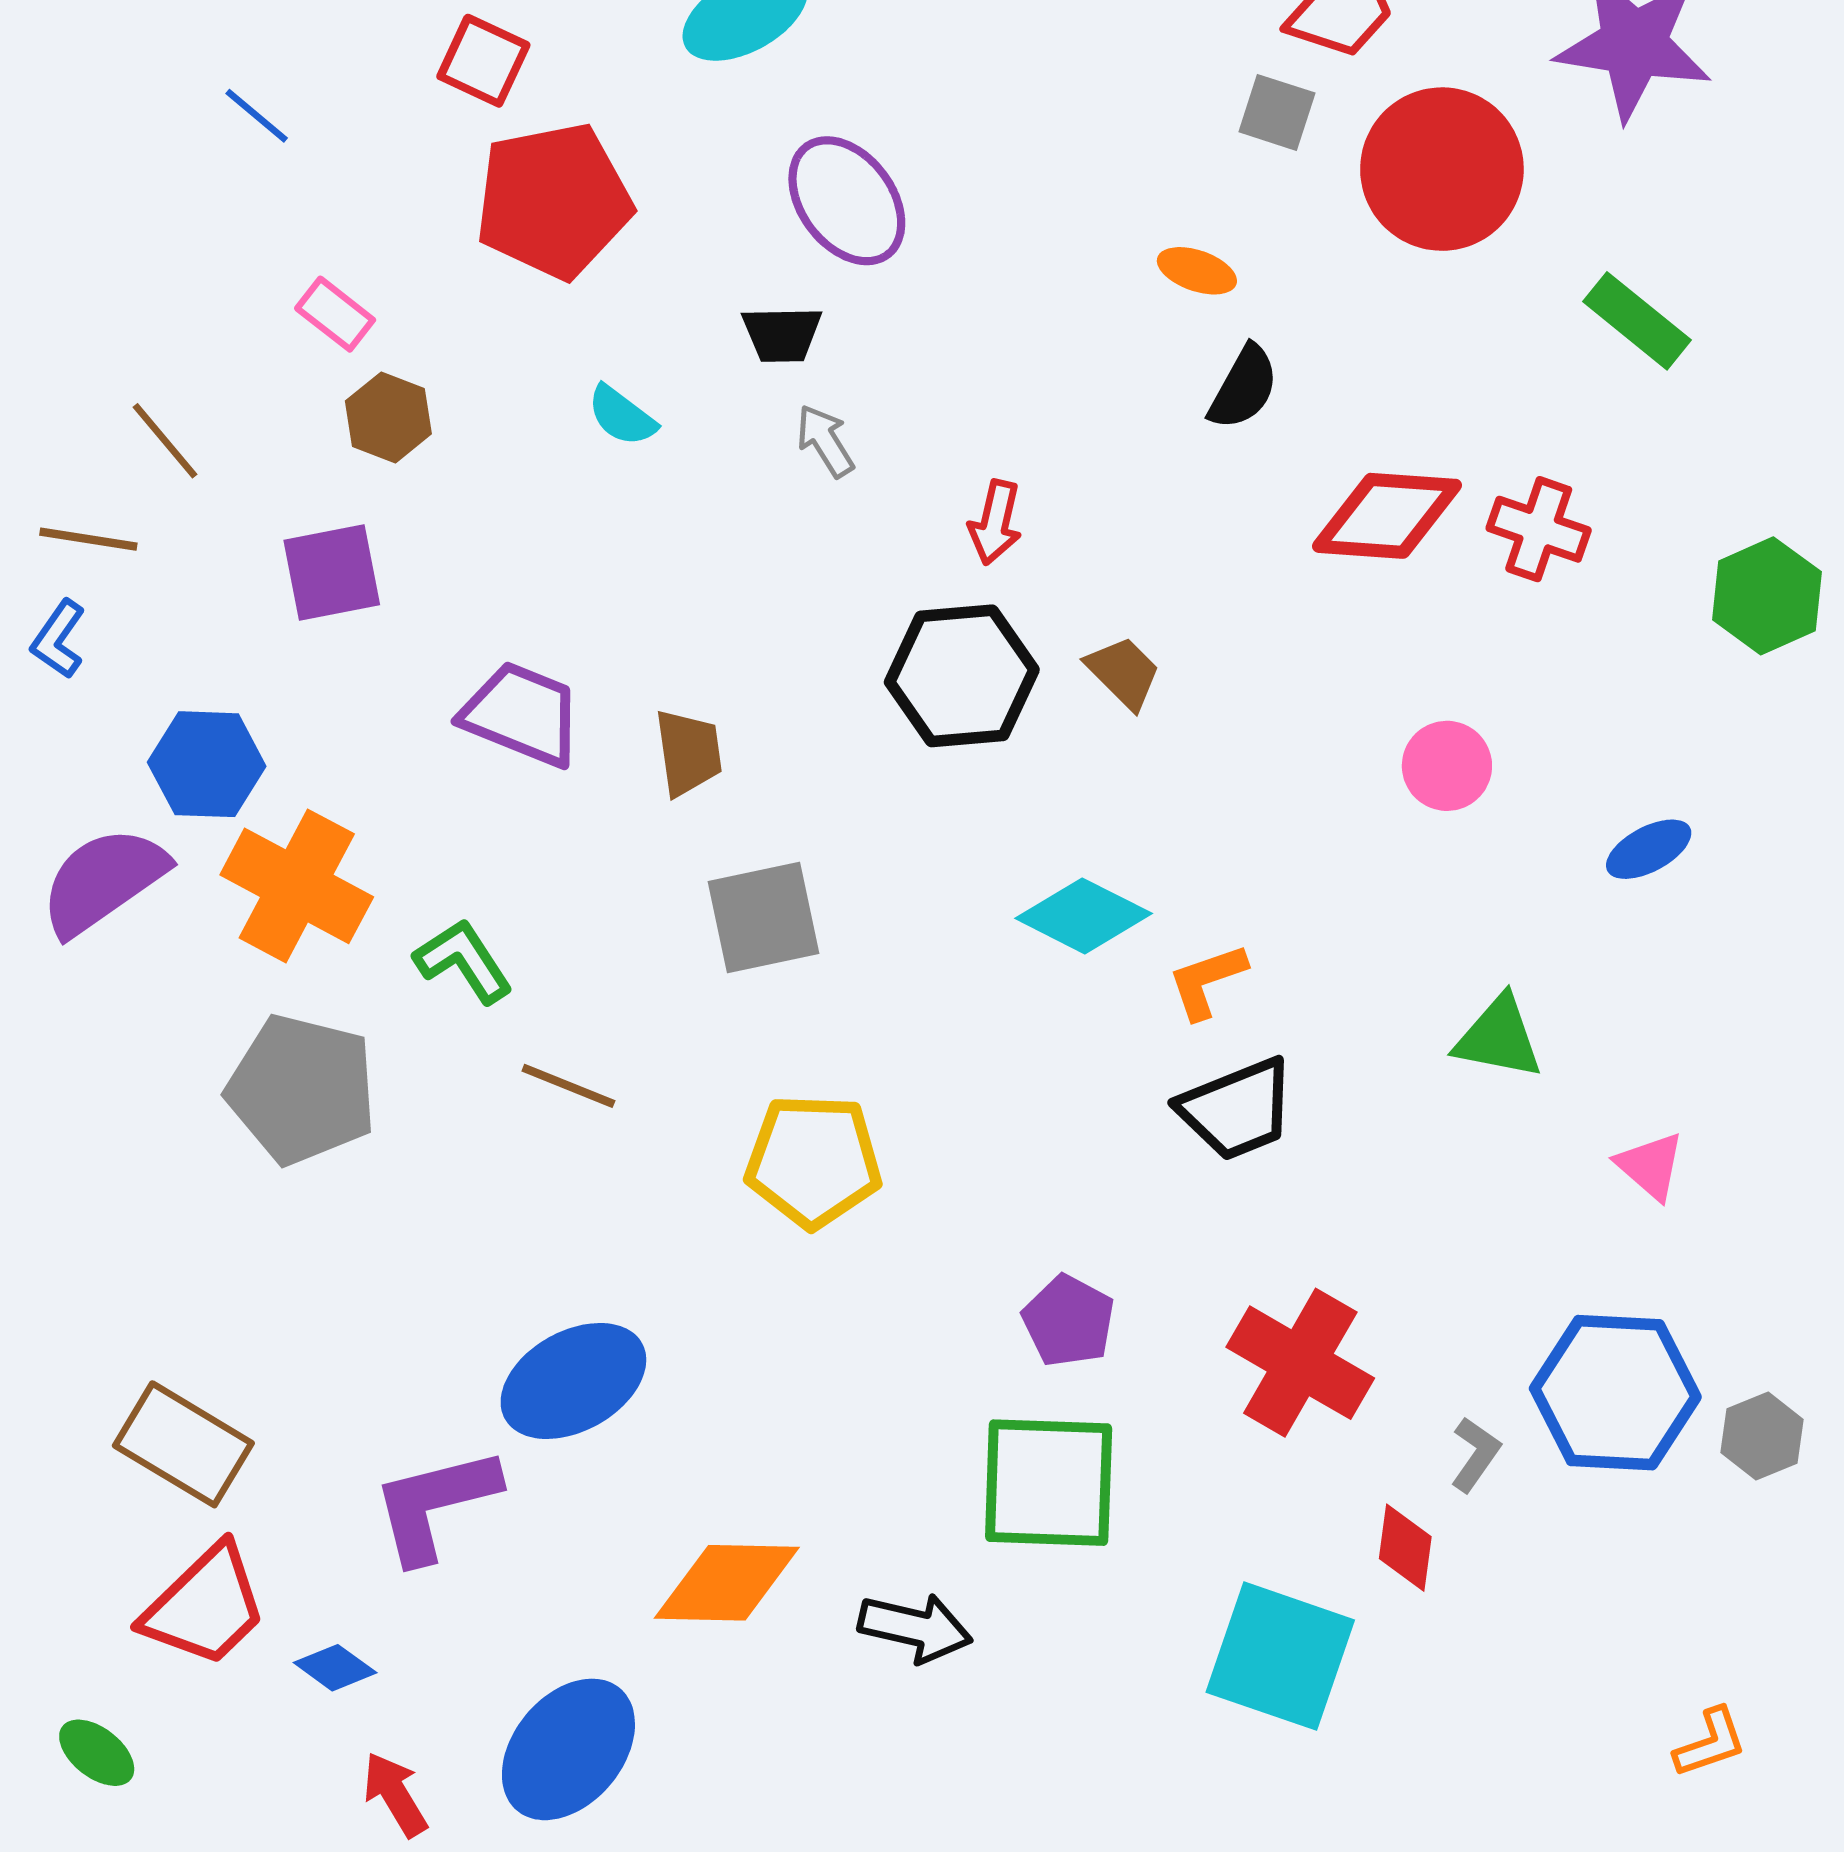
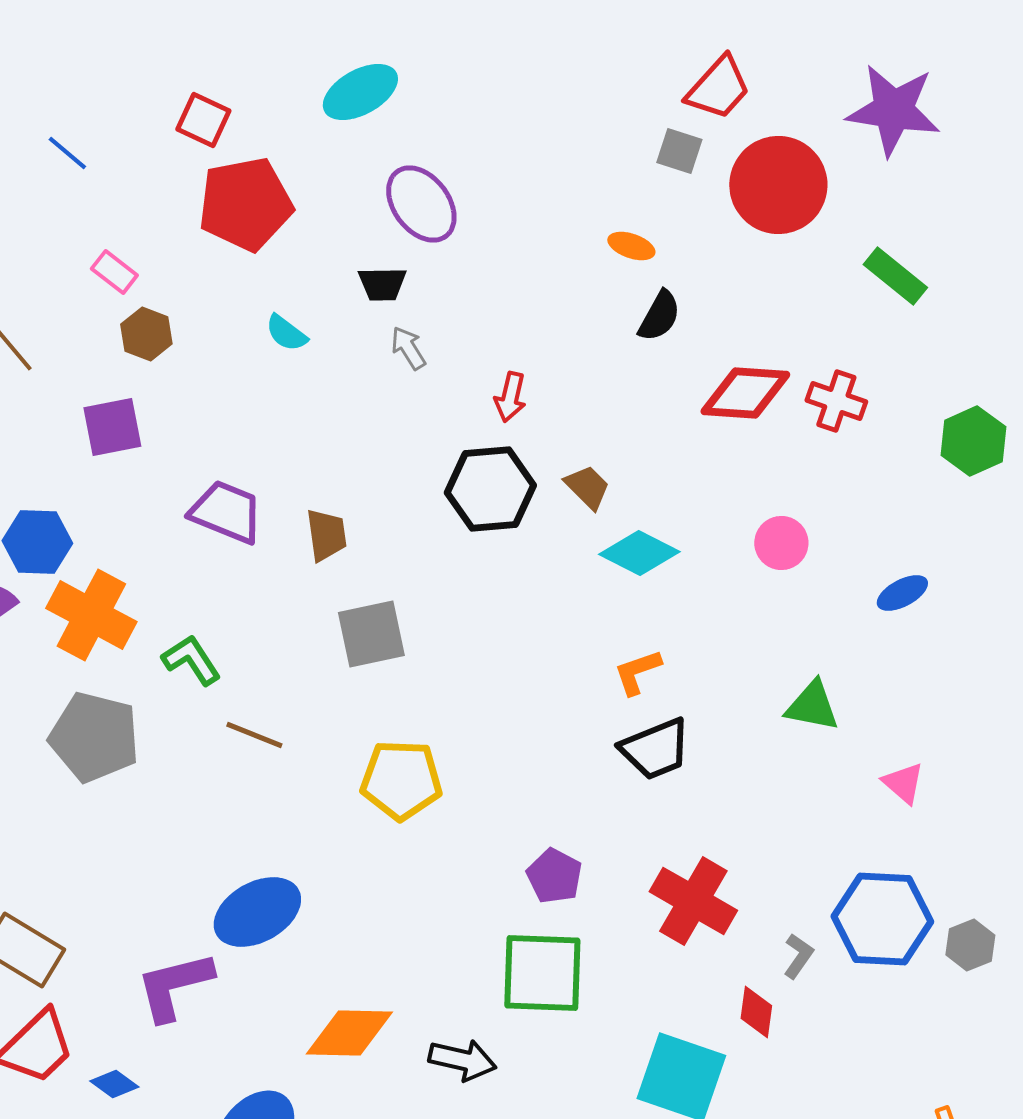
cyan diamond: (1084, 916) -> (639, 553), moved

